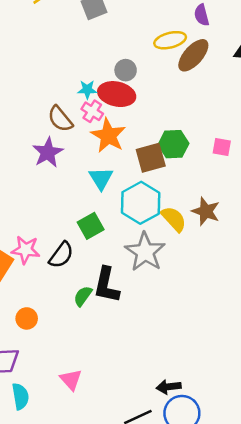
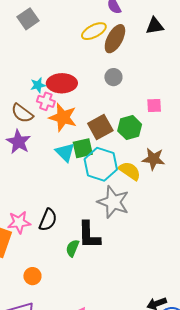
gray circle: (126, 70) -> (113, 77), moved
green hexagon: (173, 144) -> (130, 128), moved
green square: (91, 226) -> (83, 148), moved, turned 30

